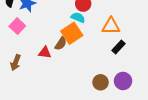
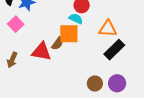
orange square: (72, 33) -> (69, 34), turned 30
black rectangle: (118, 47) -> (114, 50), size x1.5
red triangle: (45, 53) -> (41, 52), size x1.5

